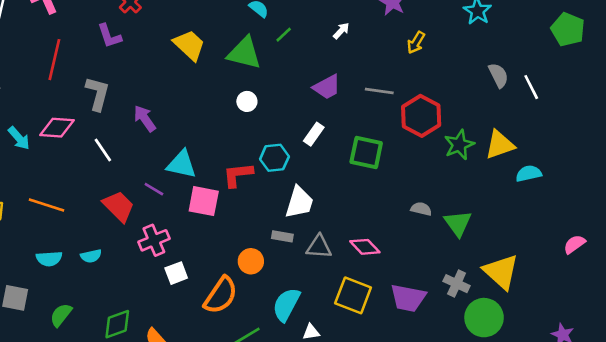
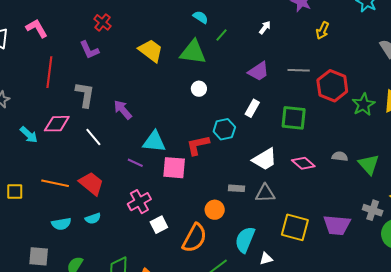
white trapezoid: (299, 202) -> (265, 159), moved, turned 48
red trapezoid: (119, 206) -> (91, 183), moved
pink diamond: (365, 247) -> (303, 163), moved

